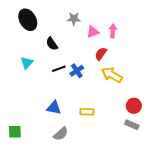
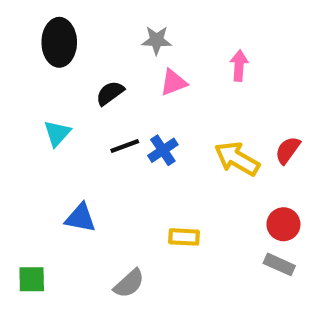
black ellipse: (28, 20) -> (59, 42), turned 30
pink triangle: (93, 32) -> (173, 83), moved
black semicircle: (52, 44) -> (110, 93), turned 88
red semicircle: (101, 54) -> (288, 150), moved
blue triangle: (54, 108) -> (80, 218), moved

